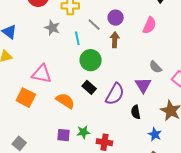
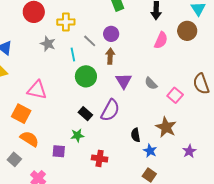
pink semicircle: (149, 25) -> (161, 40), moved
purple triangle: (143, 85) -> (124, 81), moved
black rectangle: (89, 87) -> (85, 114), moved
orange semicircle: (65, 101) -> (29, 139), moved
black semicircle: (136, 112) -> (136, 135), moved
green star: (83, 132) -> (77, 135), moved

